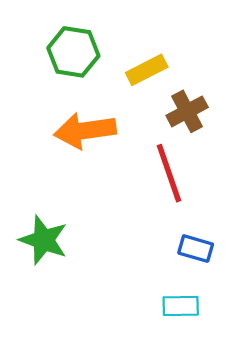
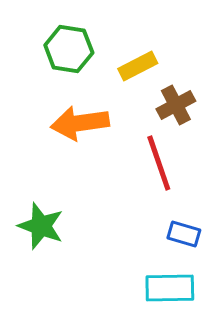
cyan rectangle: (181, 306) -> (170, 288), size x1.4

